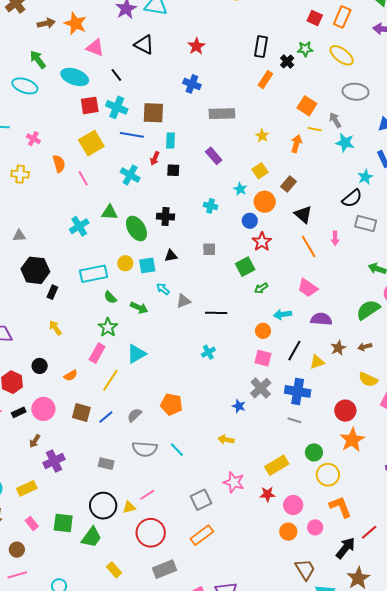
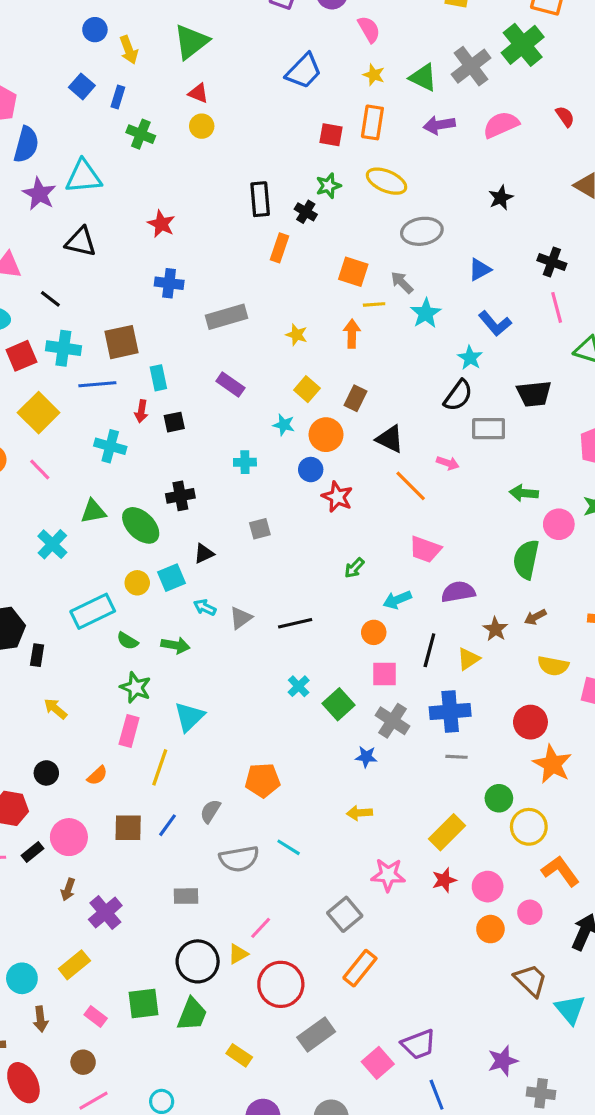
cyan star: (345, 143) -> (426, 313), turned -30
pink arrow: (335, 238) -> (448, 463), turned -56
green square: (245, 267) -> (339, 704), moved
green semicircle: (368, 310) -> (526, 559), turned -30

